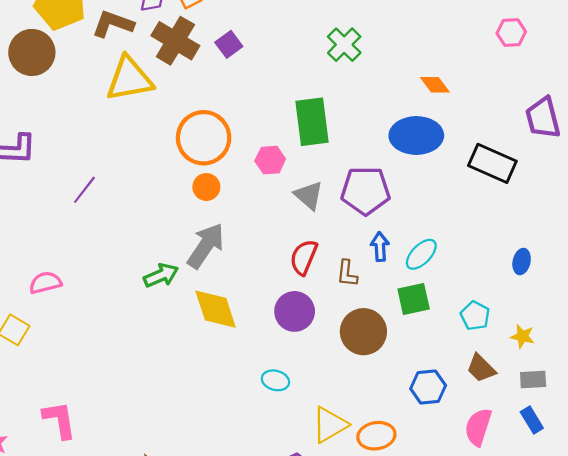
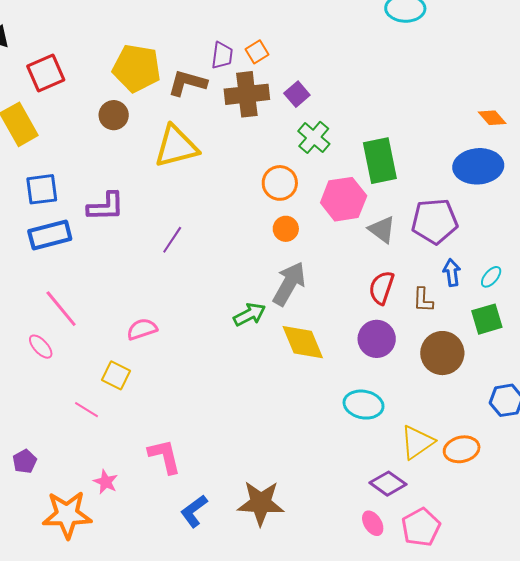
brown cross: (175, 41) -> (247, 94), turned -33
green cross: (344, 45) -> (314, 137), moved
brown circle: (32, 52) -> (114, 115), size x0.7
yellow triangle: (129, 79) -> (176, 146), moved
orange circle: (204, 138) -> (280, 183), size x0.7
pink hexagon: (270, 160) -> (344, 199), size x1.6
cyan ellipse: (421, 254) -> (491, 277), size x0.7
cyan ellipse: (275, 380) -> (364, 405), size x1.5

